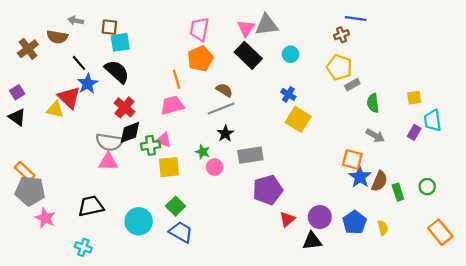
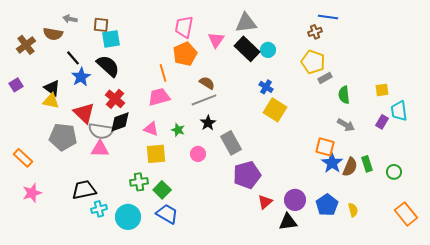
pink triangle: (246, 28) -> (216, 40), moved
black rectangle: (248, 55) -> (247, 49), moved
red triangle: (69, 98) -> (84, 113), moved
black triangle: (17, 117) -> (52, 88), moved
green cross: (151, 145) -> (139, 182), moved
green star: (203, 152) -> (178, 130), moved
gray rectangle: (250, 155) -> (231, 143), turned 70
gray pentagon: (30, 191) -> (63, 137), moved
green rectangle: (398, 192) -> (367, 164), moved
pink star: (45, 218) -> (32, 193), moved, turned 30
cyan circle: (139, 221) -> (128, 217), moved
cyan cross: (83, 247) -> (99, 209), moved, turned -35

